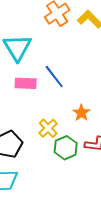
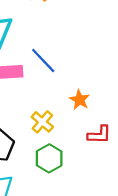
green hexagon: (66, 148) -> (49, 158), moved

